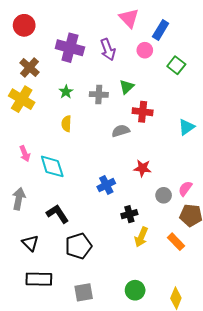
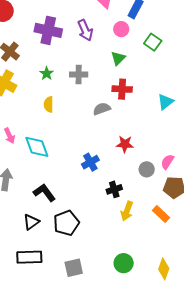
green triangle: (127, 87) -> (118, 58), moved
black triangle: (30, 243) -> (31, 222), moved, turned 42

